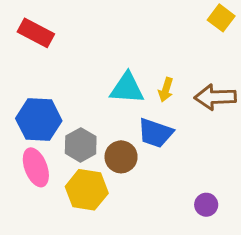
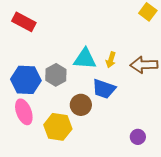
gray hexagon: (81, 145) -> (56, 75), moved

